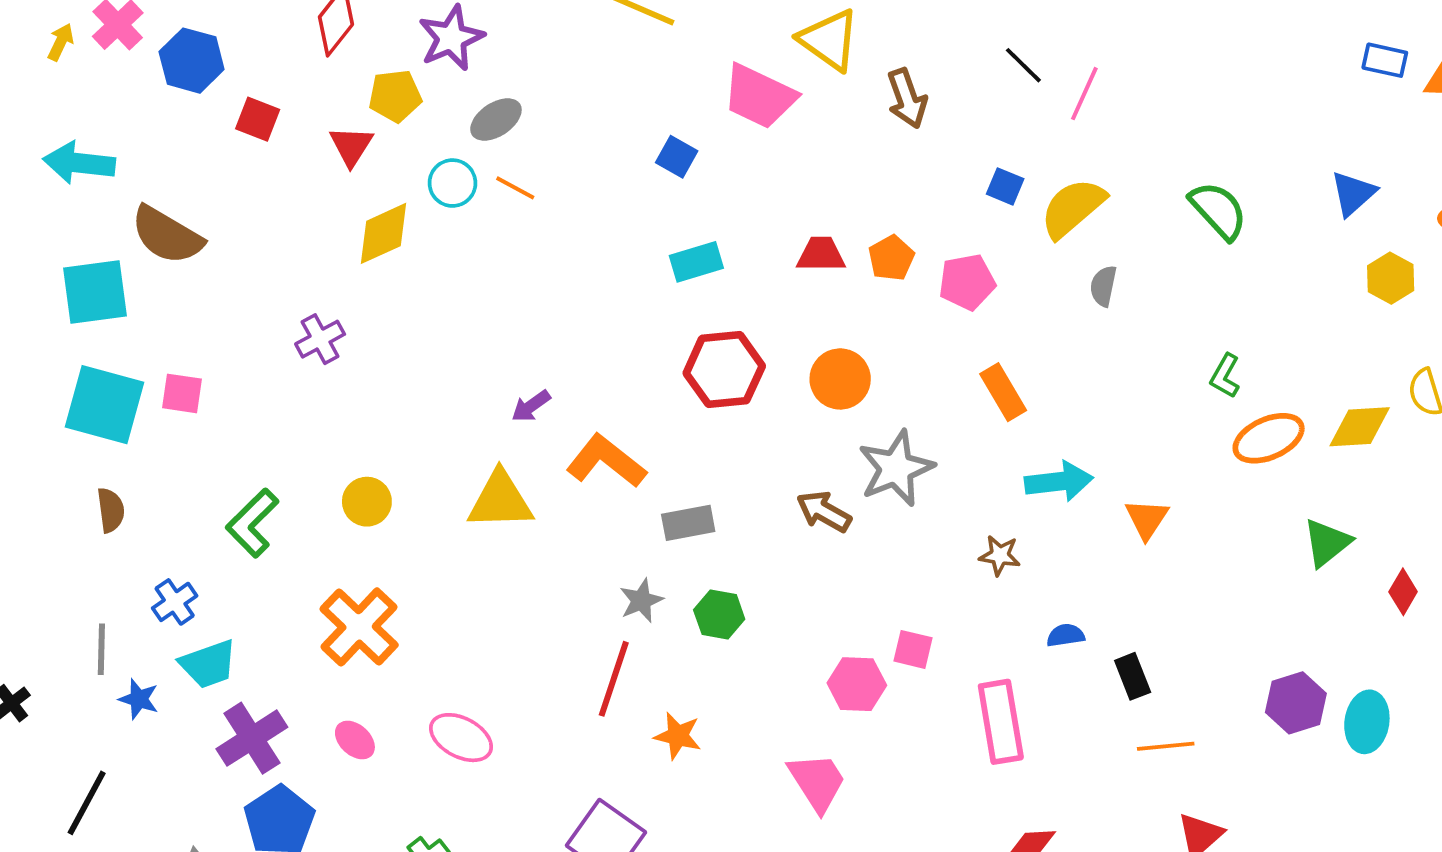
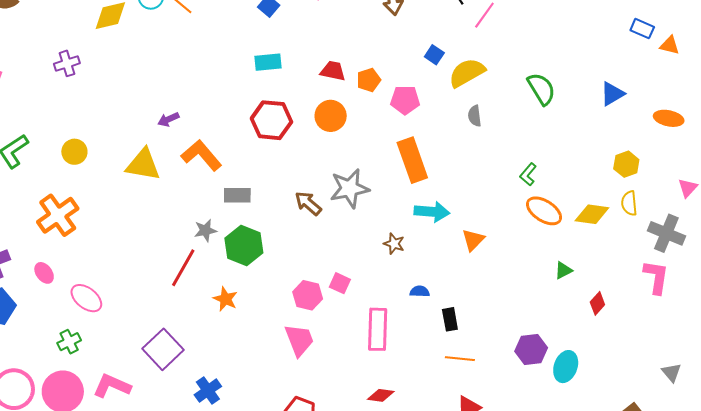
yellow hexagon: (1391, 278) -> (626, 164), moved
gray semicircle: (1103, 286) -> (475, 116), turned -30
orange circle: (840, 379) -> (331, 116), moved
orange rectangle: (1003, 392) -> (412, 160), size x1.5
orange ellipse: (1269, 438) -> (544, 211), turned 45
green triangle: (1327, 543) -> (563, 270), size x0.7
green hexagon: (719, 614) -> (244, 245), size x1.5
orange star: (678, 736) -> (225, 299), moved
pink ellipse: (461, 738) -> (86, 298), moved
pink trapezoid: (817, 782) -> (299, 340), moved

